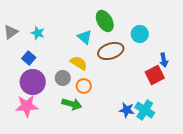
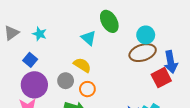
brown ellipse: (111, 51) -> (143, 53), moved
blue arrow: (164, 60) -> (171, 62), size x1.5

